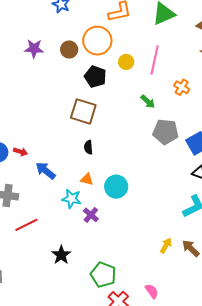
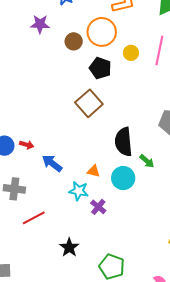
purple star: (34, 49) -> (40, 24), moved
green arrow: (148, 102) -> (147, 161), moved
brown square: (83, 111) -> (89, 103), turned 32
black semicircle: (88, 147) -> (124, 142), moved, size x2.0

